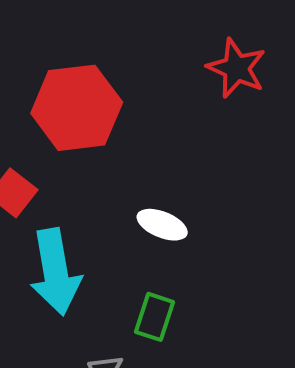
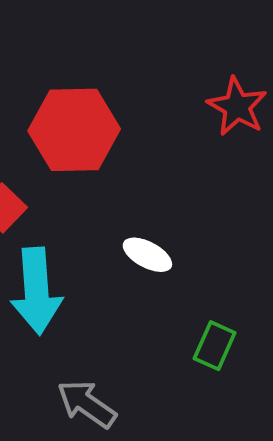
green rectangle: (155, 317) -> (215, 346), moved

